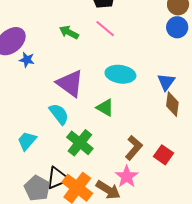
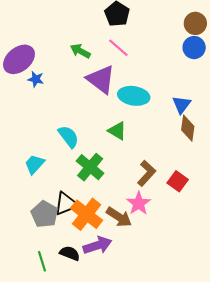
purple triangle: (70, 83) -> (101, 79), moved

